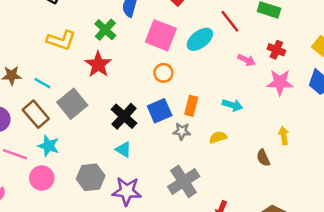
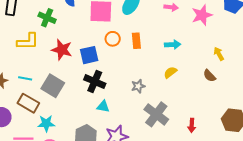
green cross: (105, 30) -> (47, 18), moved
orange rectangle: (191, 106) -> (136, 41), moved
blue square: (160, 111) -> (89, 55), moved, turned 30
gray star: (182, 131) -> (138, 86), moved

